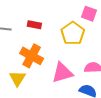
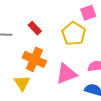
pink square: (89, 14) -> (88, 13), turned -35
red rectangle: (34, 25) -> (35, 28), turned 40

